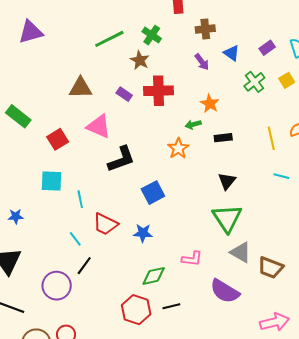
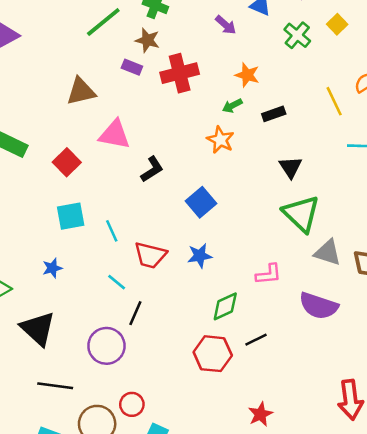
purple rectangle: (124, 94) -> (132, 67), moved
black L-shape: (121, 159) -> (152, 169), size x0.7
blue star: (16, 216) -> (52, 268), moved

